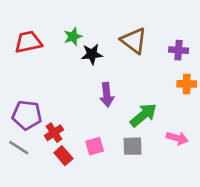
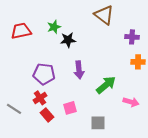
brown triangle: (134, 41) -> (104, 15), moved
purple pentagon: (27, 115) -> (44, 74), moved
gray square: (132, 146) -> (98, 123), moved

